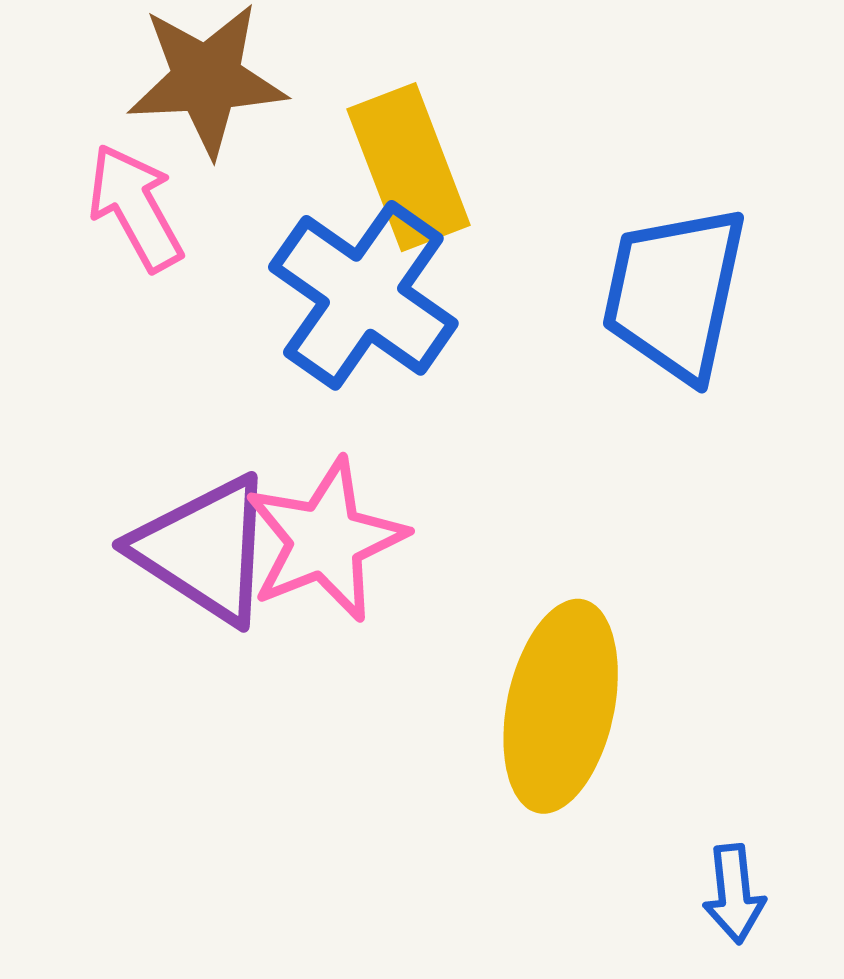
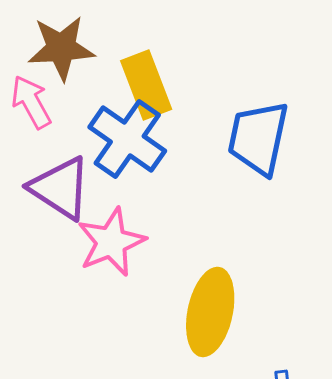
purple triangle: (204, 550) -> (60, 188), moved

